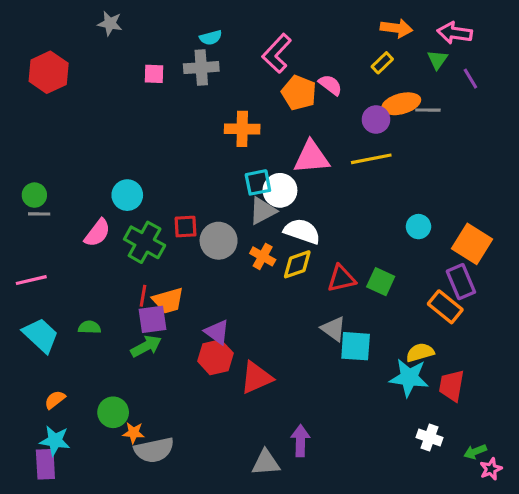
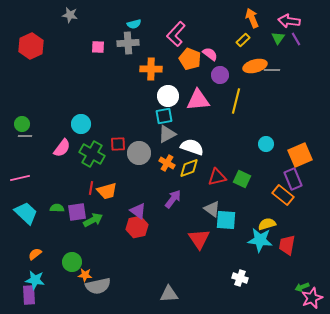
orange arrow: (396, 28) -> (252, 18), turned -120
purple line: (470, 79) -> (296, 39), moved
purple circle: (376, 119) -> (220, 75), moved
orange cross: (242, 129) -> (151, 69), moved
yellow line: (371, 159) -> (236, 101), turned -65
white circle: (280, 190) -> (168, 96), moved
orange square: (472, 244) -> (300, 155), turned 35
purple square: (152, 319) -> (77, 212), moved
red triangle: (256, 378) -> (199, 239), moved, turned -40
white cross: (430, 437) -> (240, 278), moved
purple arrow: (300, 441) -> (173, 199), moved, turned 36
pink star: (491, 469) -> (312, 298), size x1.5

